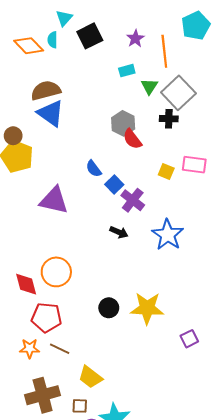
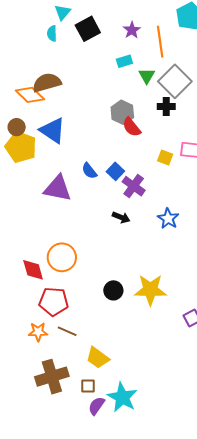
orange diamond: (29, 46) -> (30, 95), moved
blue triangle: (51, 113) -> (53, 130), moved
blue semicircle: (94, 169) -> (89, 171), moved
blue star: (168, 235) -> (168, 218), size x0.7

